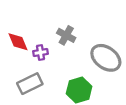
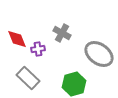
gray rectangle: (30, 84) -> (28, 78), turned 70

